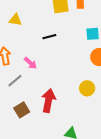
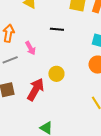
yellow circle: (87, 88) -> (56, 74), moved

